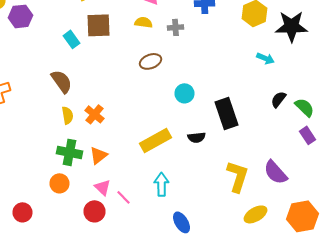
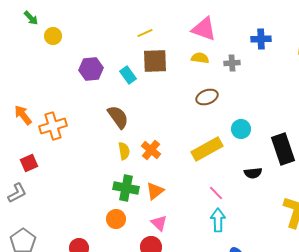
purple hexagon: (20, 16) -> (91, 69), moved
yellow rectangle: (156, 140) -> (207, 149), moved
pink line: (124, 197) -> (216, 193), moved

